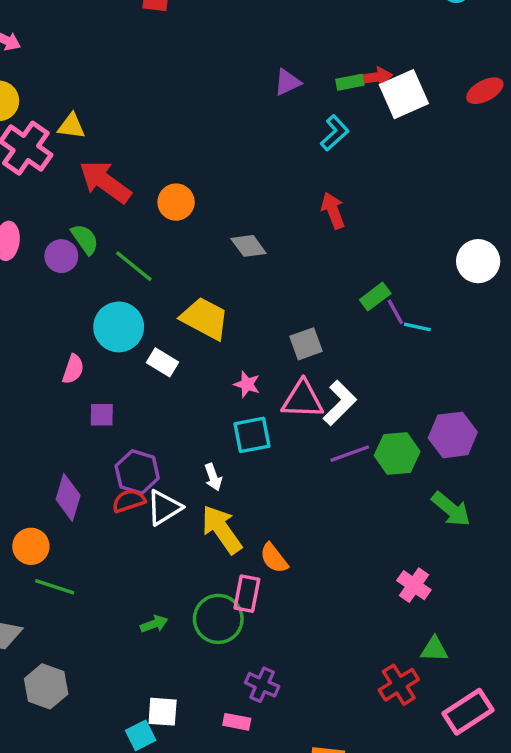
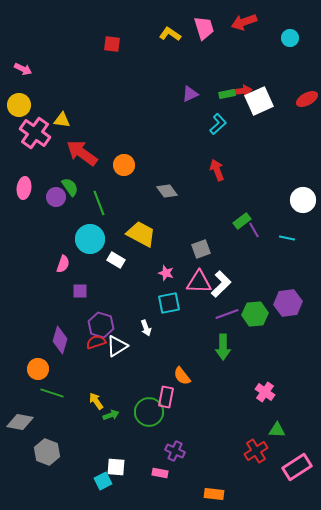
green line: (134, 266) -> (99, 203), turned 30
cyan line: (417, 327) -> (287, 238), moved
green arrow: (451, 509) -> (223, 347), moved, turned 50
yellow arrow: (222, 529) -> (96, 401), moved, size x0.6

